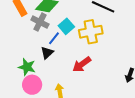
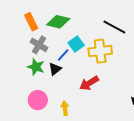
gray cross: (40, 22) -> (39, 45), moved
green star: (27, 67) -> (36, 67), moved

